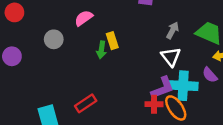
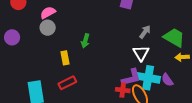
pink semicircle: (84, 18) -> (48, 13), moved
yellow rectangle: (112, 41) -> (65, 58), moved
purple semicircle: (210, 75) -> (167, 80), moved

